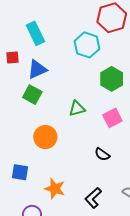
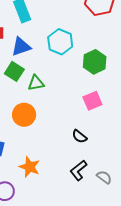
cyan hexagon: (87, 45) -> (60, 42), moved
green triangle: (77, 108) -> (36, 83), moved
black L-shape: (93, 198) -> (78, 170), moved

